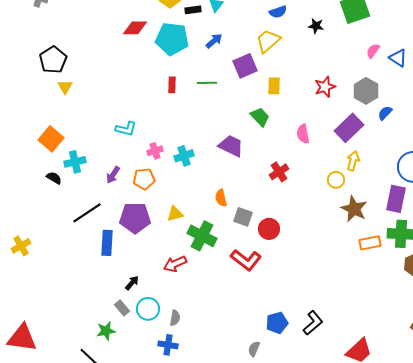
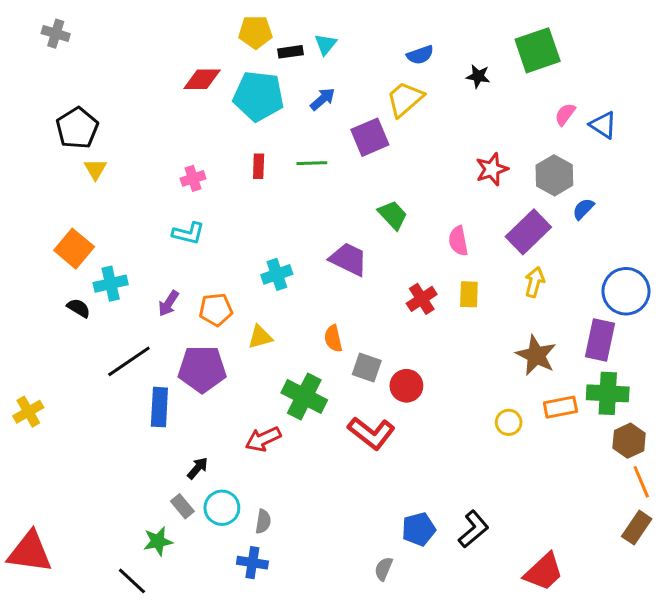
yellow rectangle: (274, 86) -> (469, 294), moved
pink cross: (155, 151) -> (193, 178), moved
yellow circle: (336, 180) -> (509, 422), moved
yellow triangle: (175, 214) -> (260, 337), moved

